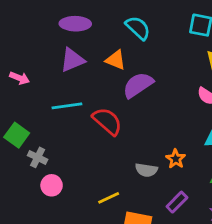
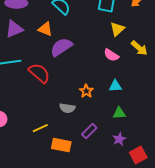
orange star: (176, 159) -> (86, 91), moved

